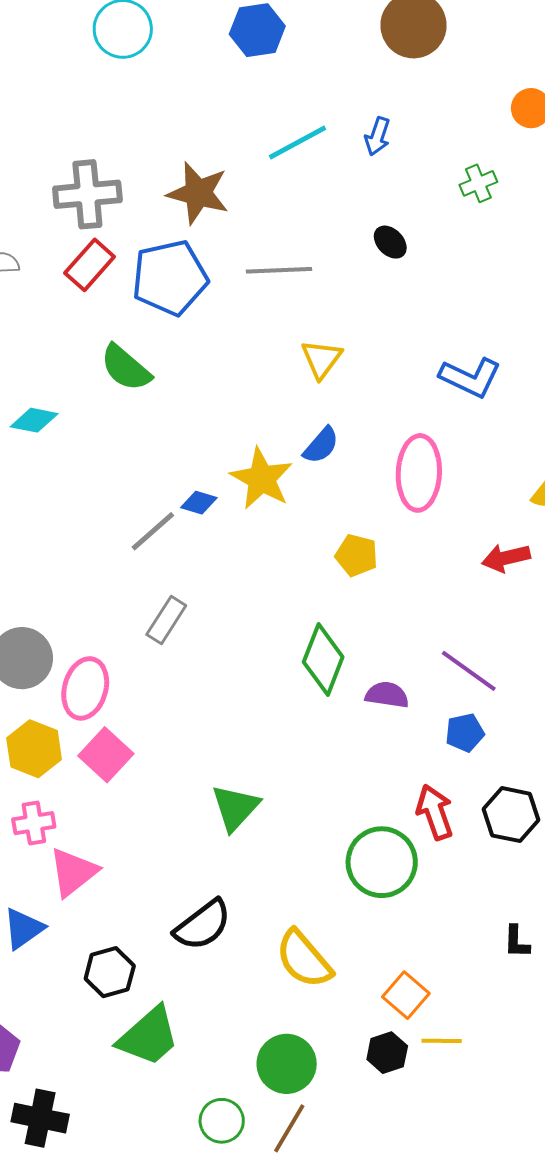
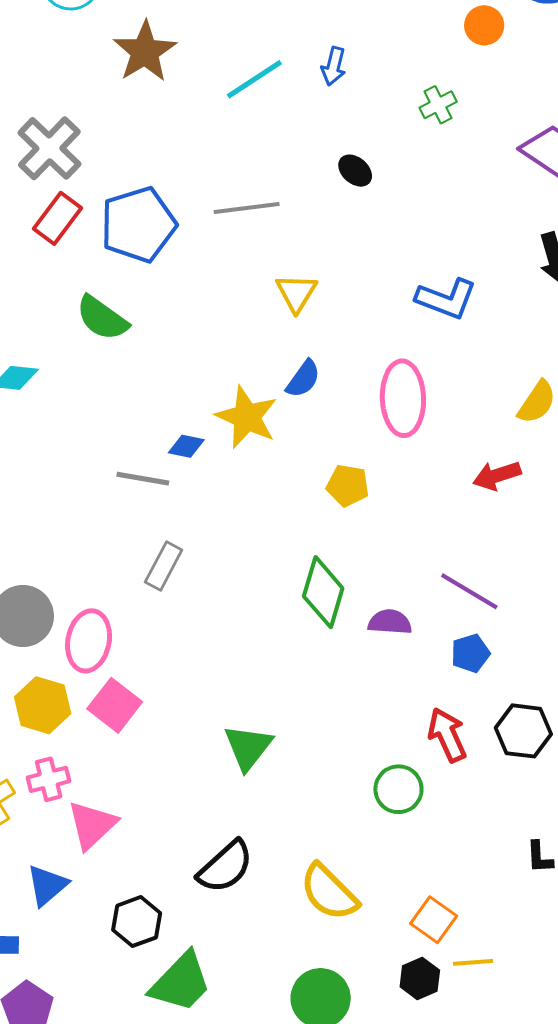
brown star: (198, 193) -> (145, 52), moved, turned 30
gray cross: (87, 194) -> (49, 148), turned -36
gray line: (153, 531) -> (143, 479), turned 56
green circle: (382, 862) -> (398, 789), size x0.7

